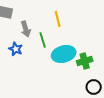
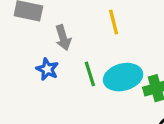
green line: (43, 40) -> (90, 74), moved

